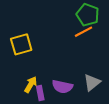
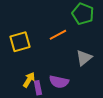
orange line: (83, 32) -> (58, 35), moved
gray triangle: (92, 82) -> (84, 58), moved

